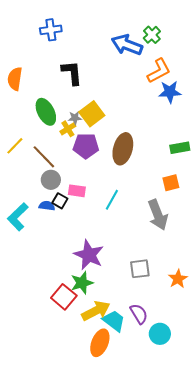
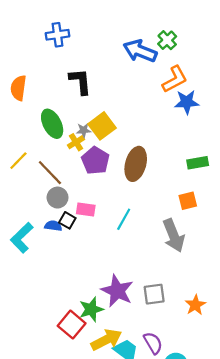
purple pentagon: (86, 146) -> (96, 161), turned 30
purple star: (89, 255) -> (117, 291), moved

